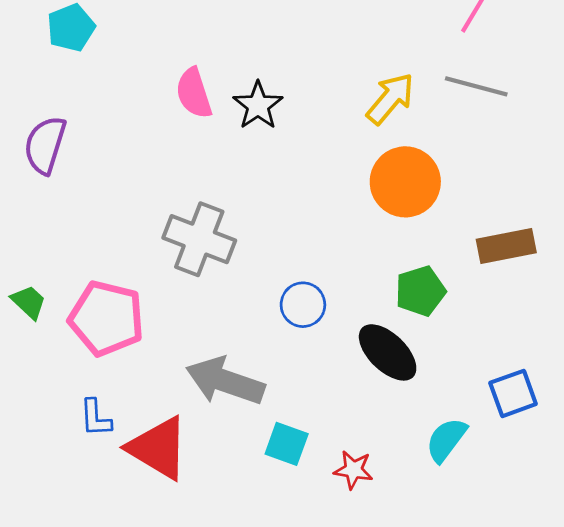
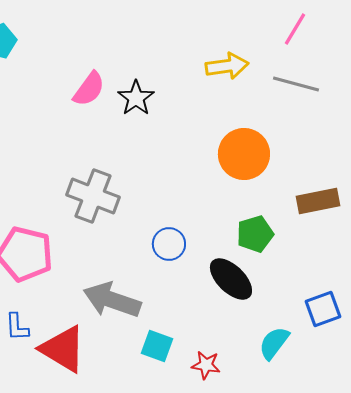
pink semicircle: (194, 93) -> (89, 89), turned -126
yellow arrow: (390, 99) -> (227, 66), moved, turned 42

